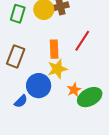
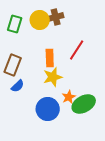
blue circle: (39, 86) -> (48, 109), moved
blue semicircle: (21, 101) -> (18, 86), moved

